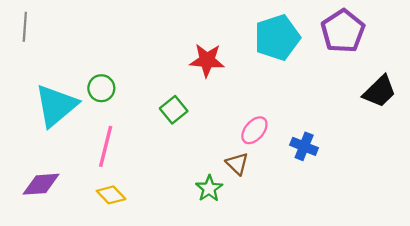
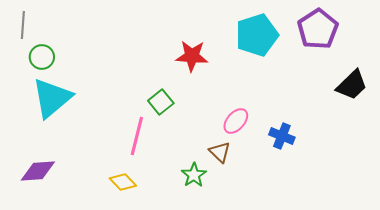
green circle: (101, 88) -> (42, 57), moved
pink line: (106, 146) -> (137, 136), moved
yellow diamond: (111, 195) -> (123, 182), moved

